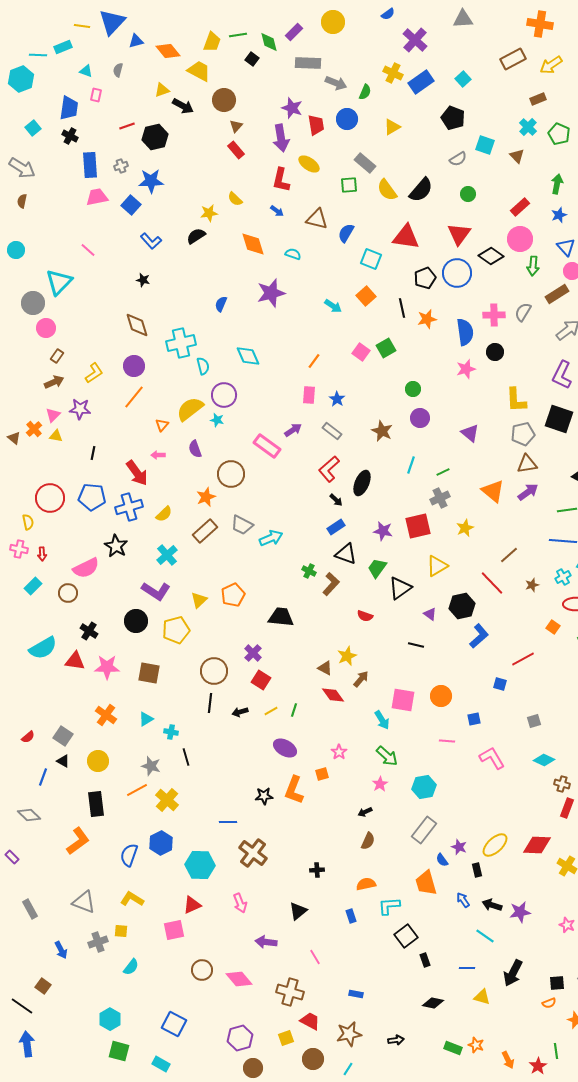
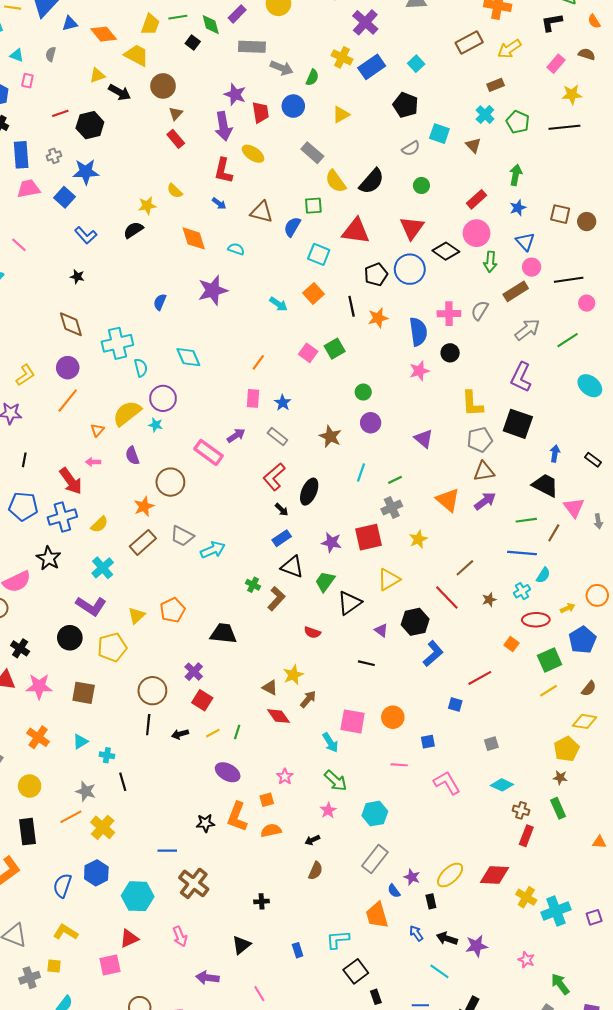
green square: (349, 185) -> (313, 206), moved
orange semicircle: (366, 884) -> (271, 830), moved

